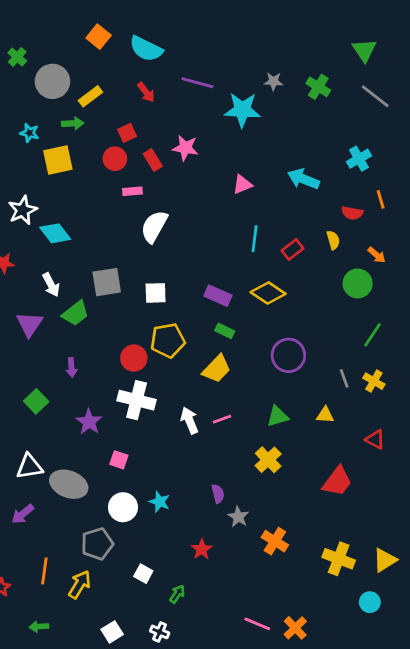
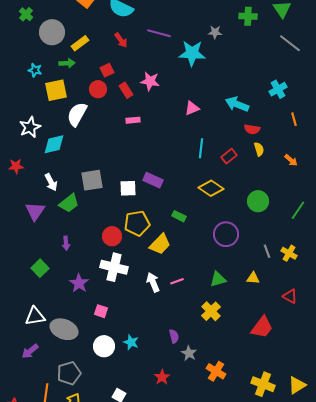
green cross: (318, 87) -> (248, 16), moved, turned -30
pink rectangle: (132, 191) -> (133, 120), moved
red semicircle: (352, 213) -> (252, 129), moved
white semicircle: (154, 226) -> (77, 114), moved
cyan diamond: (55, 233) -> (54, 144), turned -65
green circle: (358, 283) -> (258, 201), moved
purple rectangle: (218, 296) -> (153, 180), moved
green line: (373, 335) -> (298, 210), moved
yellow trapezoid: (217, 369) -> (160, 244), moved
gray pentagon: (97, 544) -> (69, 373), moved

